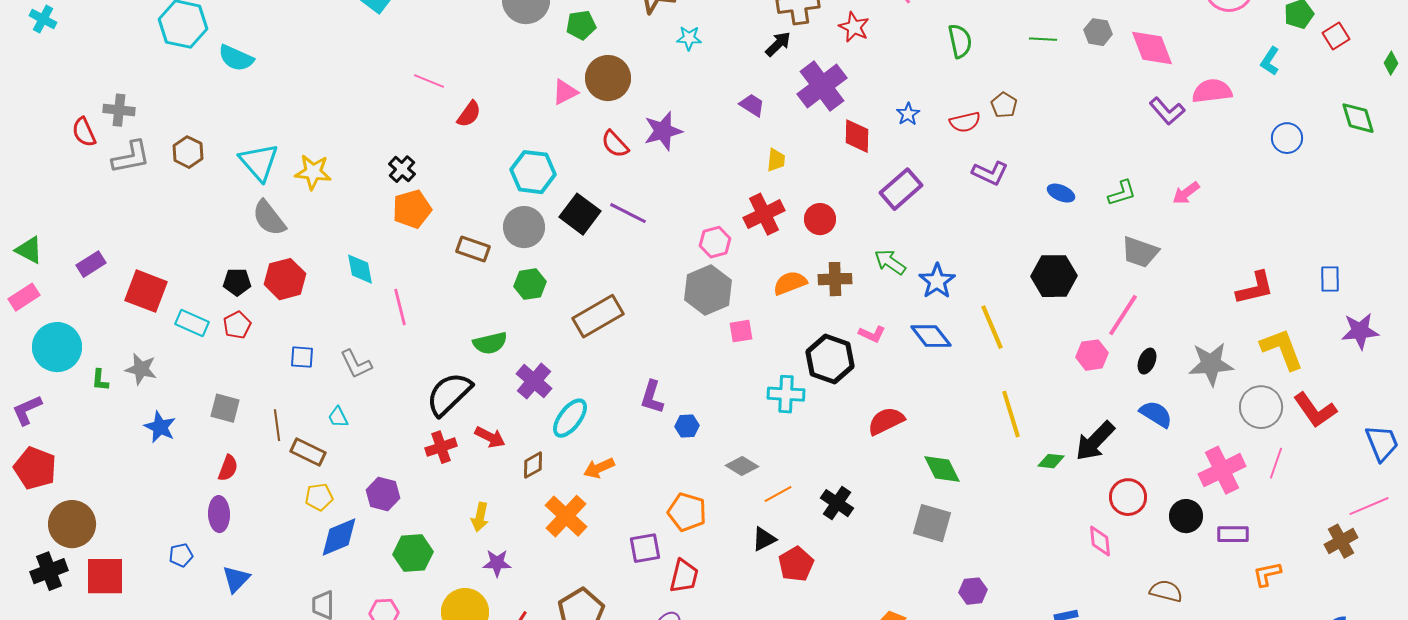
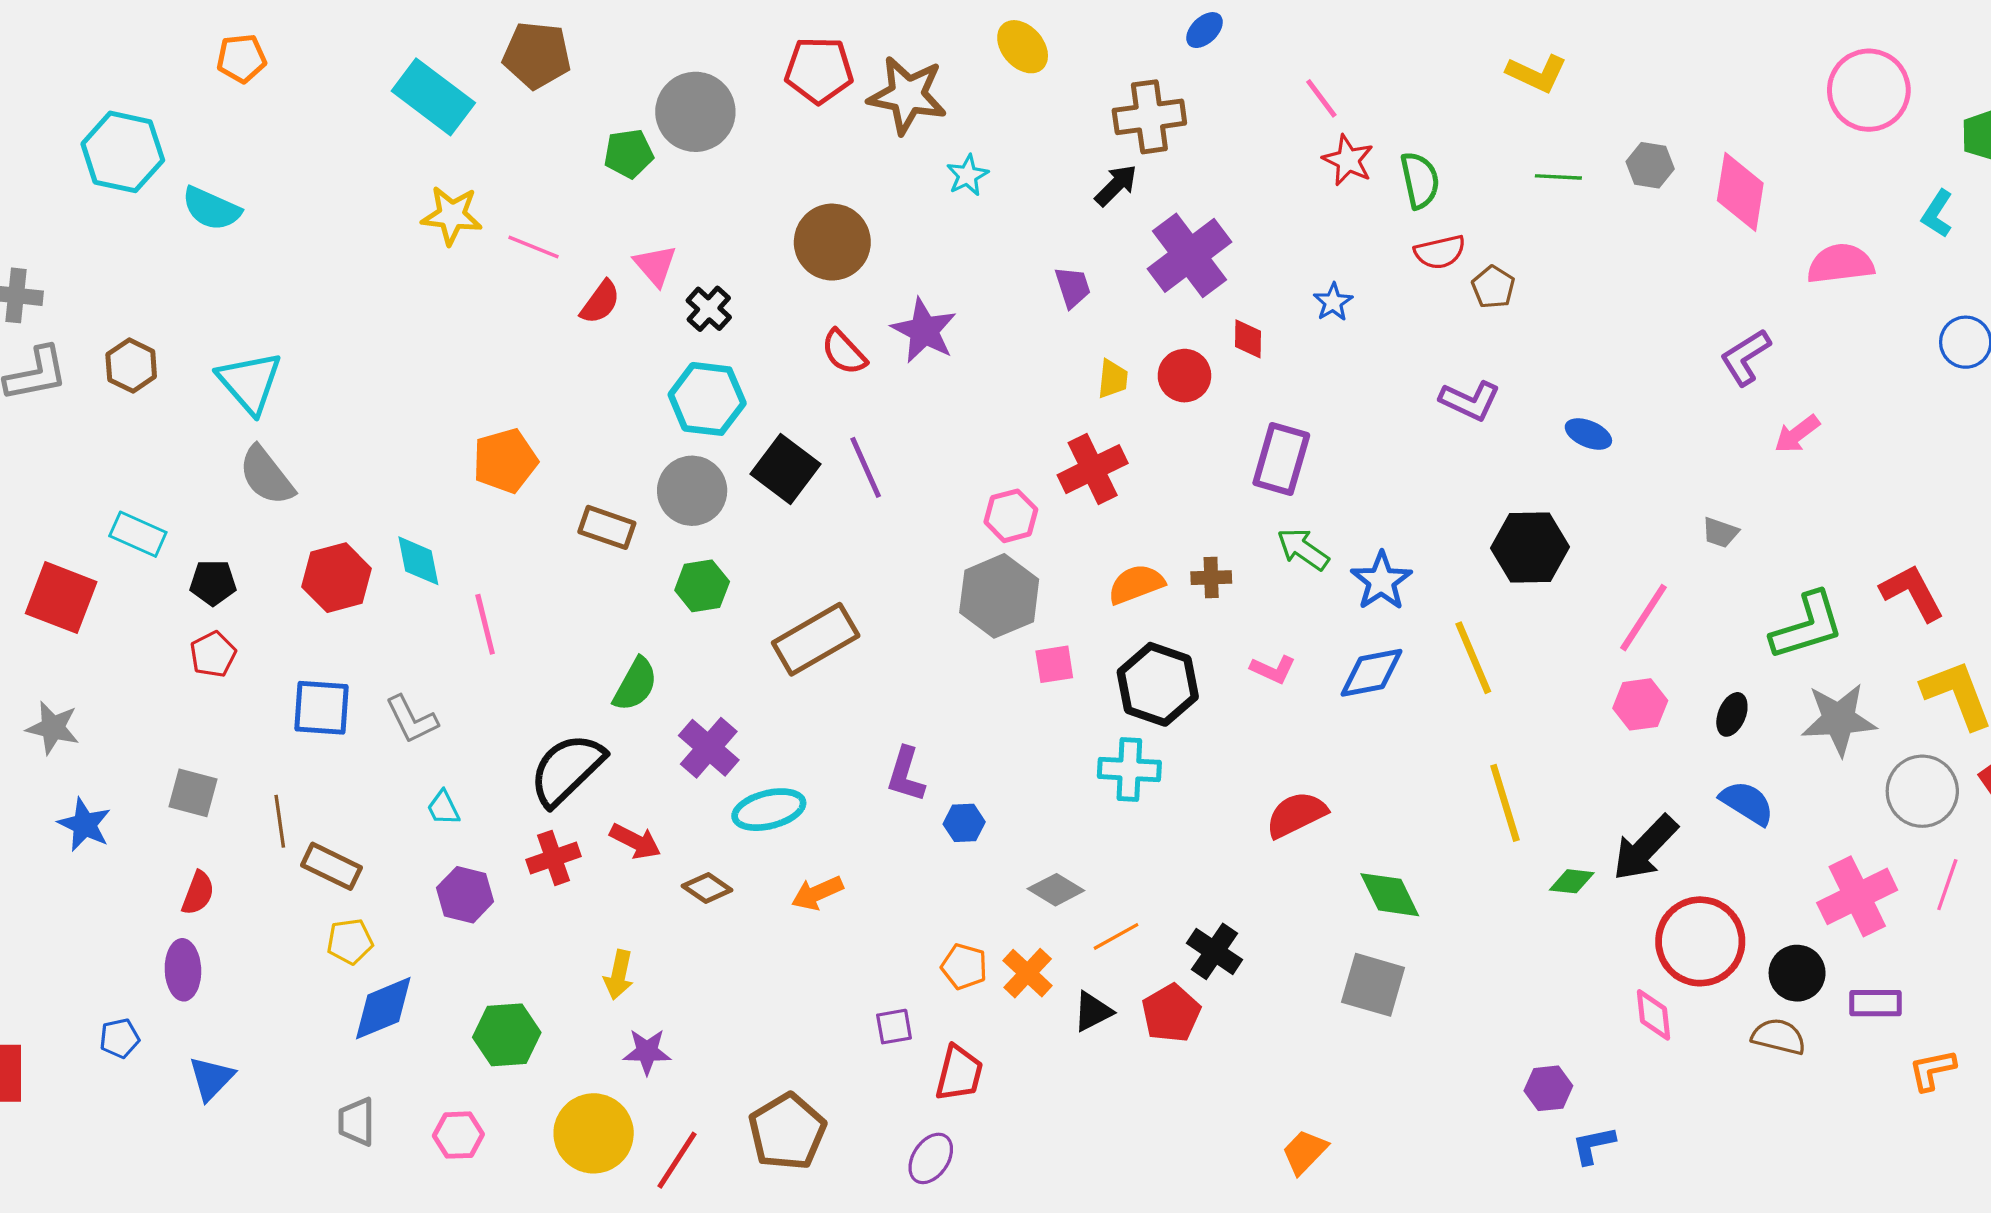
green pentagon: (581, 25) -> (629, 154), moved
red star: (854, 27) -> (1348, 160), moved
cyan star: (689, 38) -> (967, 175), turned -30
pink diamond: (1152, 48) -> (1740, 192), turned 30
pink triangle: (565, 92) -> (655, 265), moved, turned -44
purple trapezoid: (752, 105) -> (1073, 287), turned 40
purple L-shape: (1167, 111) -> (1745, 357), moved, turned 99
red semicircle: (965, 122) -> (1440, 252), moved
purple star: (663, 131) -> (924, 330), turned -30
red diamond: (857, 136) -> (1248, 339), size x0.7
black cross: (402, 169) -> (709, 309), moved
yellow star: (313, 172) -> (452, 215), moved
purple rectangle: (901, 189) -> (1281, 459), moved, turned -33
green L-shape: (1122, 193) -> (1807, 626), moved, size x1.6
purple line: (628, 213) -> (866, 467), turned 39
red circle: (820, 219) -> (1184, 376), moved
gray trapezoid: (1140, 252) -> (1720, 532), size x0.6
black hexagon: (1054, 276) -> (1530, 547), moved
red hexagon: (285, 279) -> (337, 578), moved
brown cross: (835, 279) -> (1211, 578), size x0.7
red L-shape: (1255, 288) -> (1912, 593), turned -105
pink line: (1123, 315) -> (1644, 618), moved
cyan rectangle: (192, 323) -> (138, 534), moved
blue diamond: (931, 336) -> (1371, 673), turned -63
green semicircle: (490, 343) -> (635, 684), turned -48
blue square: (302, 357) -> (321, 708), size x1.5
black hexagon: (830, 359) -> (1158, 684), moved
cyan trapezoid: (338, 417) -> (443, 808), moved
cyan ellipse: (570, 418) -> (769, 810), turned 39
brown diamond: (533, 465) -> (707, 888), turned 64
purple hexagon: (383, 494) -> (465, 895), moved
red circle: (1128, 497) -> (1700, 941), size x1.4
orange pentagon: (687, 512) -> (964, 966), size x0.7
orange cross: (566, 516) -> (1028, 973), moved, size x0.7
purple square: (645, 548) -> (894, 1027), size x0.7
red pentagon: (796, 564) -> (1171, 1013), moved
purple hexagon: (973, 591) -> (1548, 1088), moved
brown semicircle: (1166, 591) -> (1779, 1037), moved

